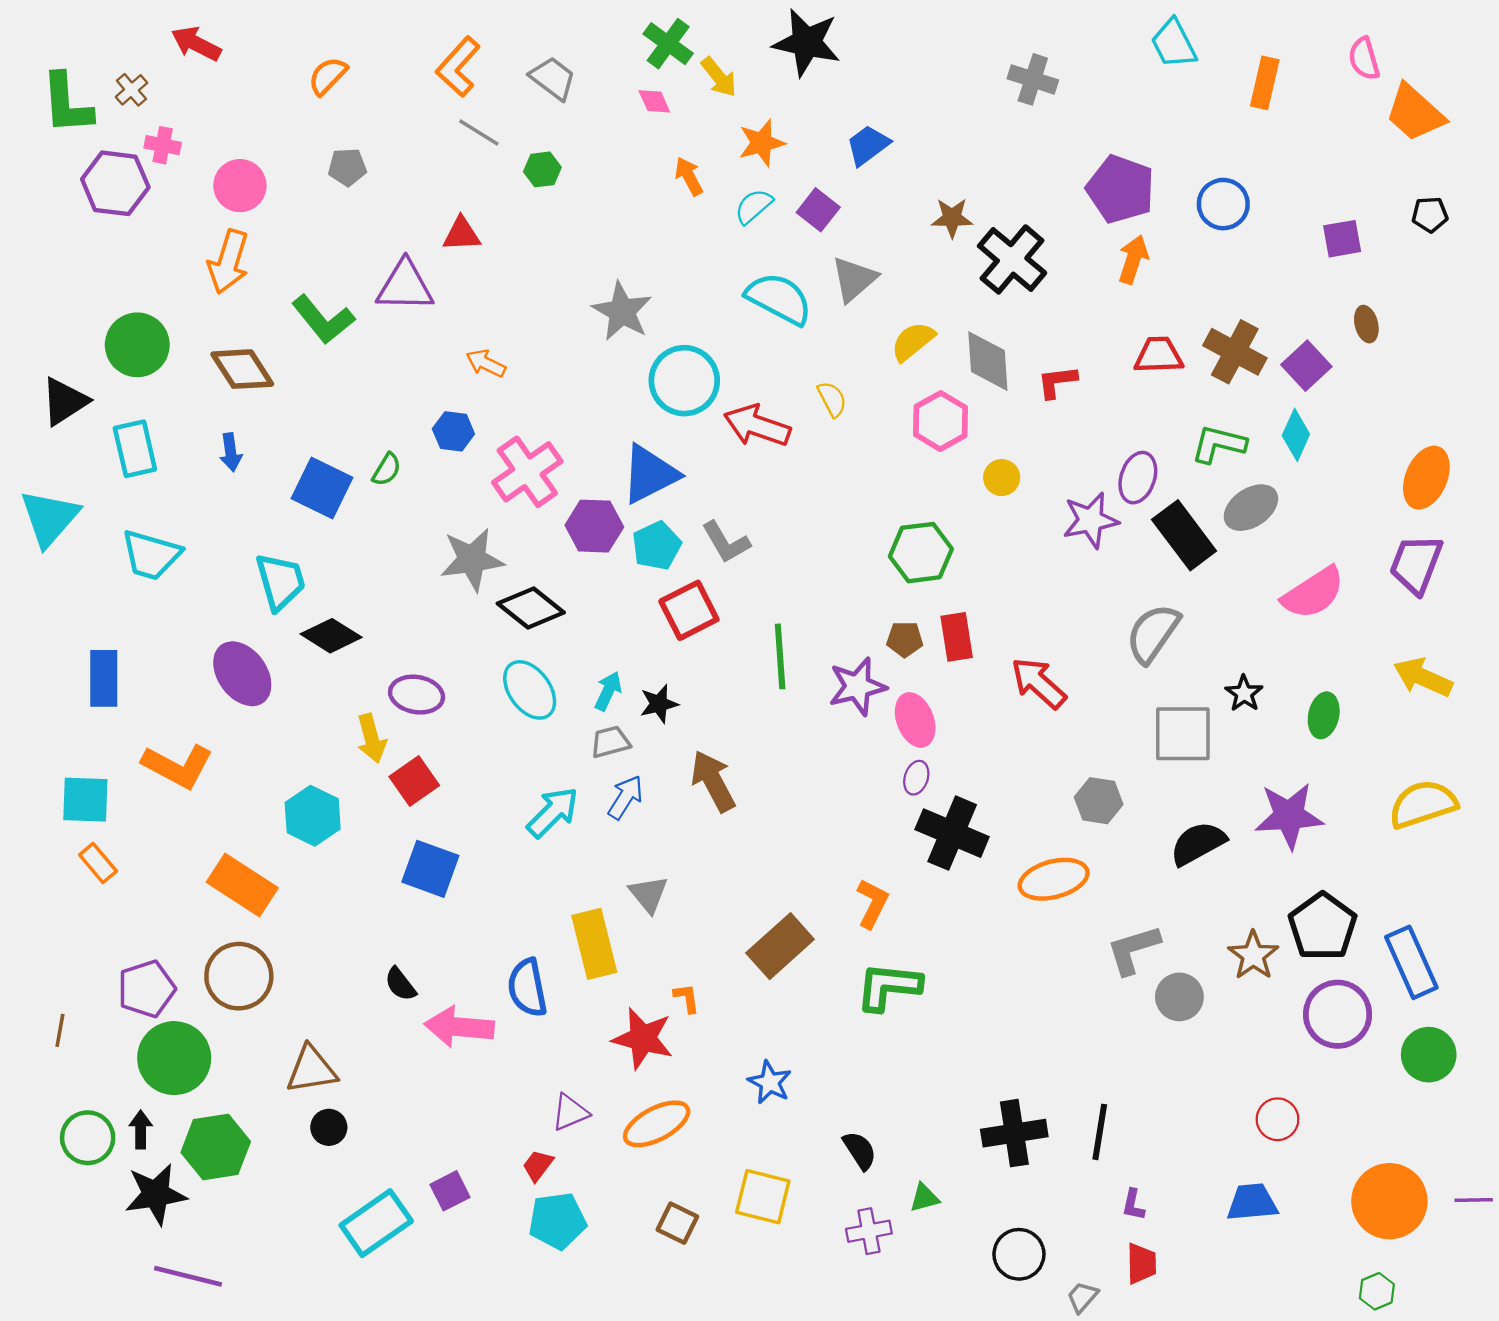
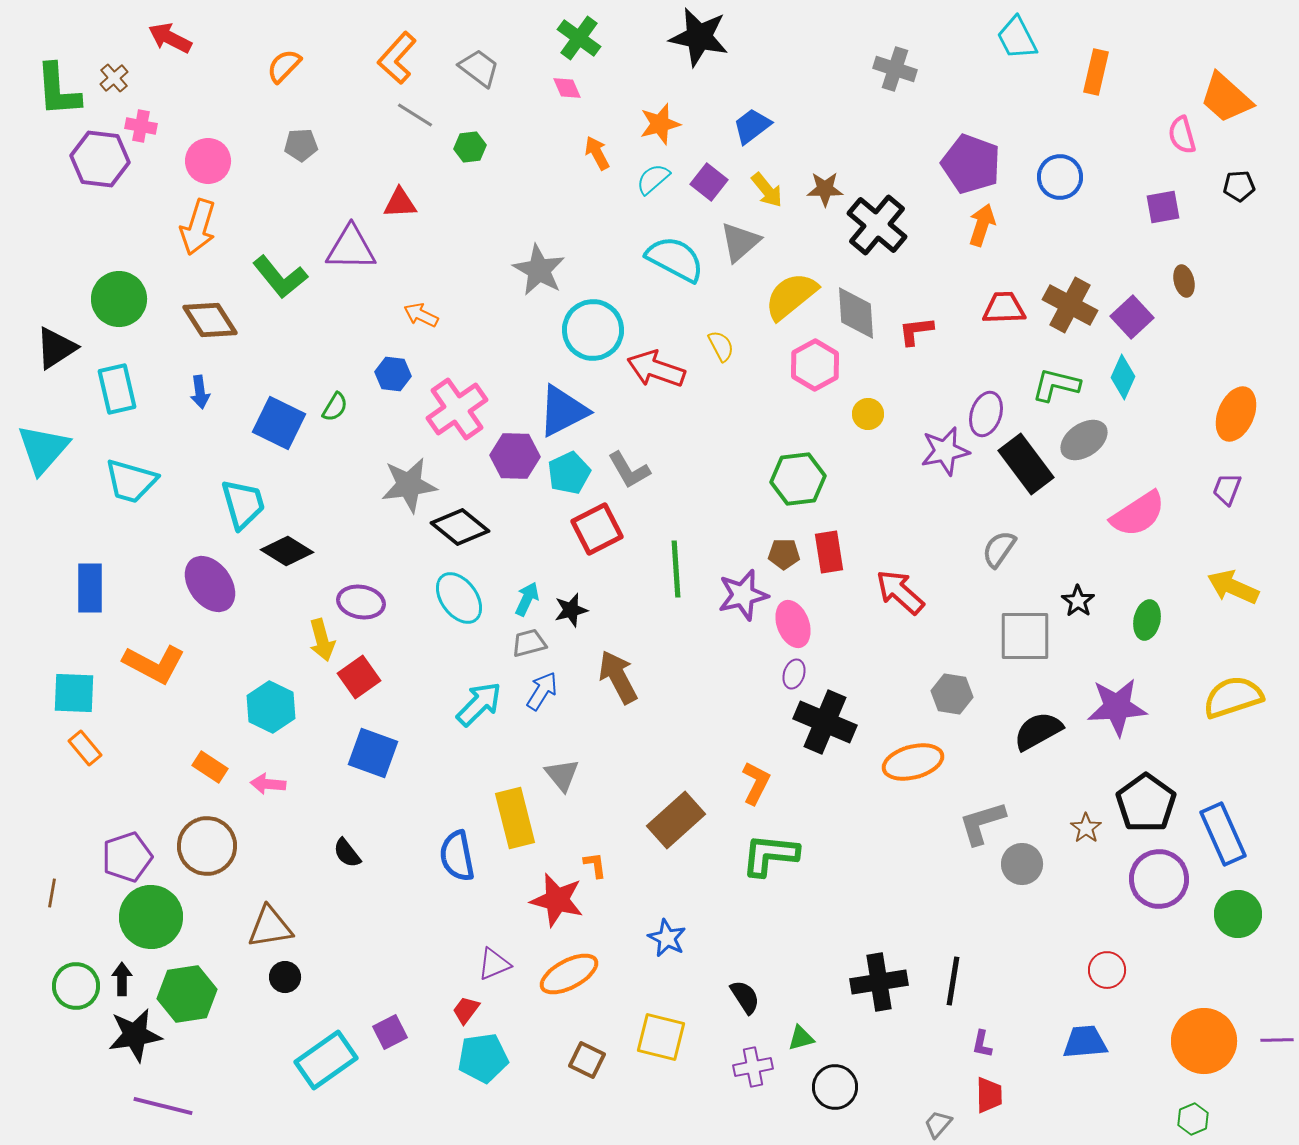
pink semicircle: (1364, 59) -> (1182, 135), moved
yellow arrow: (719, 77) -> (767, 190), moved
yellow semicircle: (913, 341) -> (791, 296), size x1.4
purple trapezoid: (1416, 564) -> (1227, 489), size x0.6
gray semicircle: (1153, 633) -> (999, 549), size x0.7
orange rectangle: (242, 885) -> (210, 767), size x0.6
brown star: (1253, 955) -> (1086, 828), size x0.7
pink arrow: (459, 1027) -> (268, 784), moved, size x0.6
black circle: (1019, 1254) -> (835, 1087), moved

